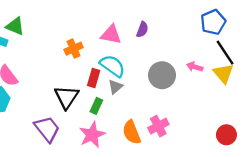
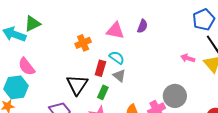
green triangle: (15, 26) -> (32, 24), turned -48
cyan semicircle: (112, 66) -> (117, 58), size x0.7
gray circle: (162, 75) -> (175, 96), moved
gray triangle: (115, 87) -> (119, 76), turned -40

